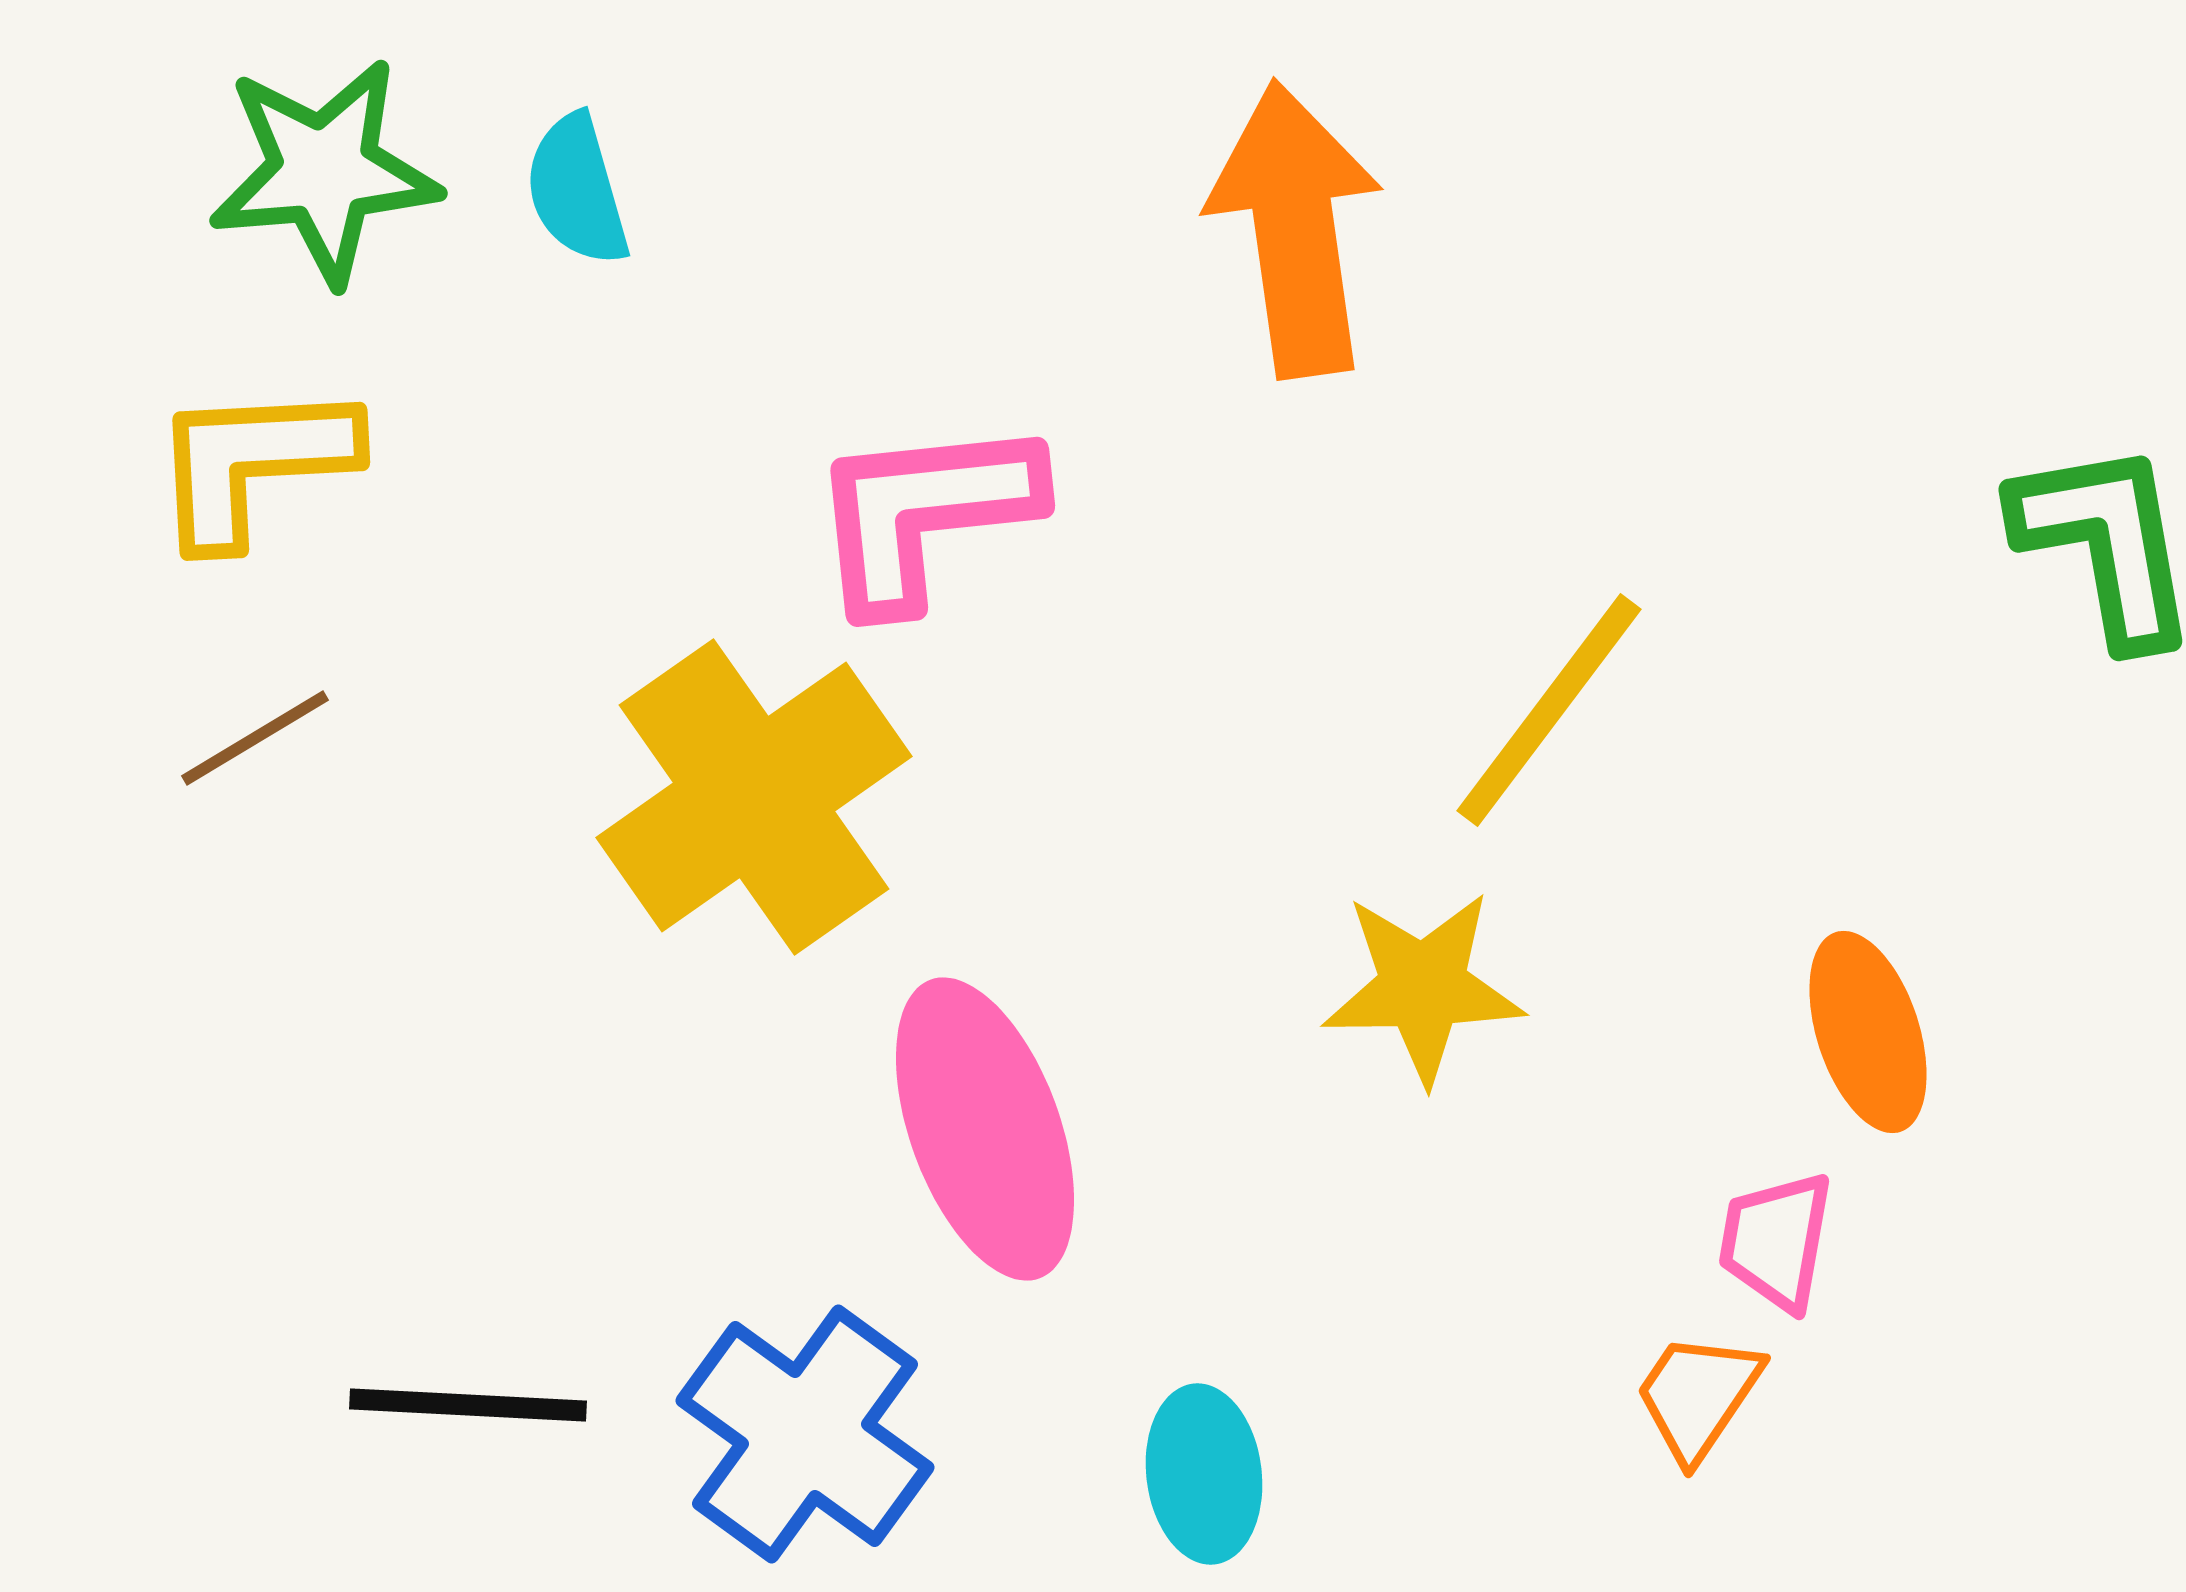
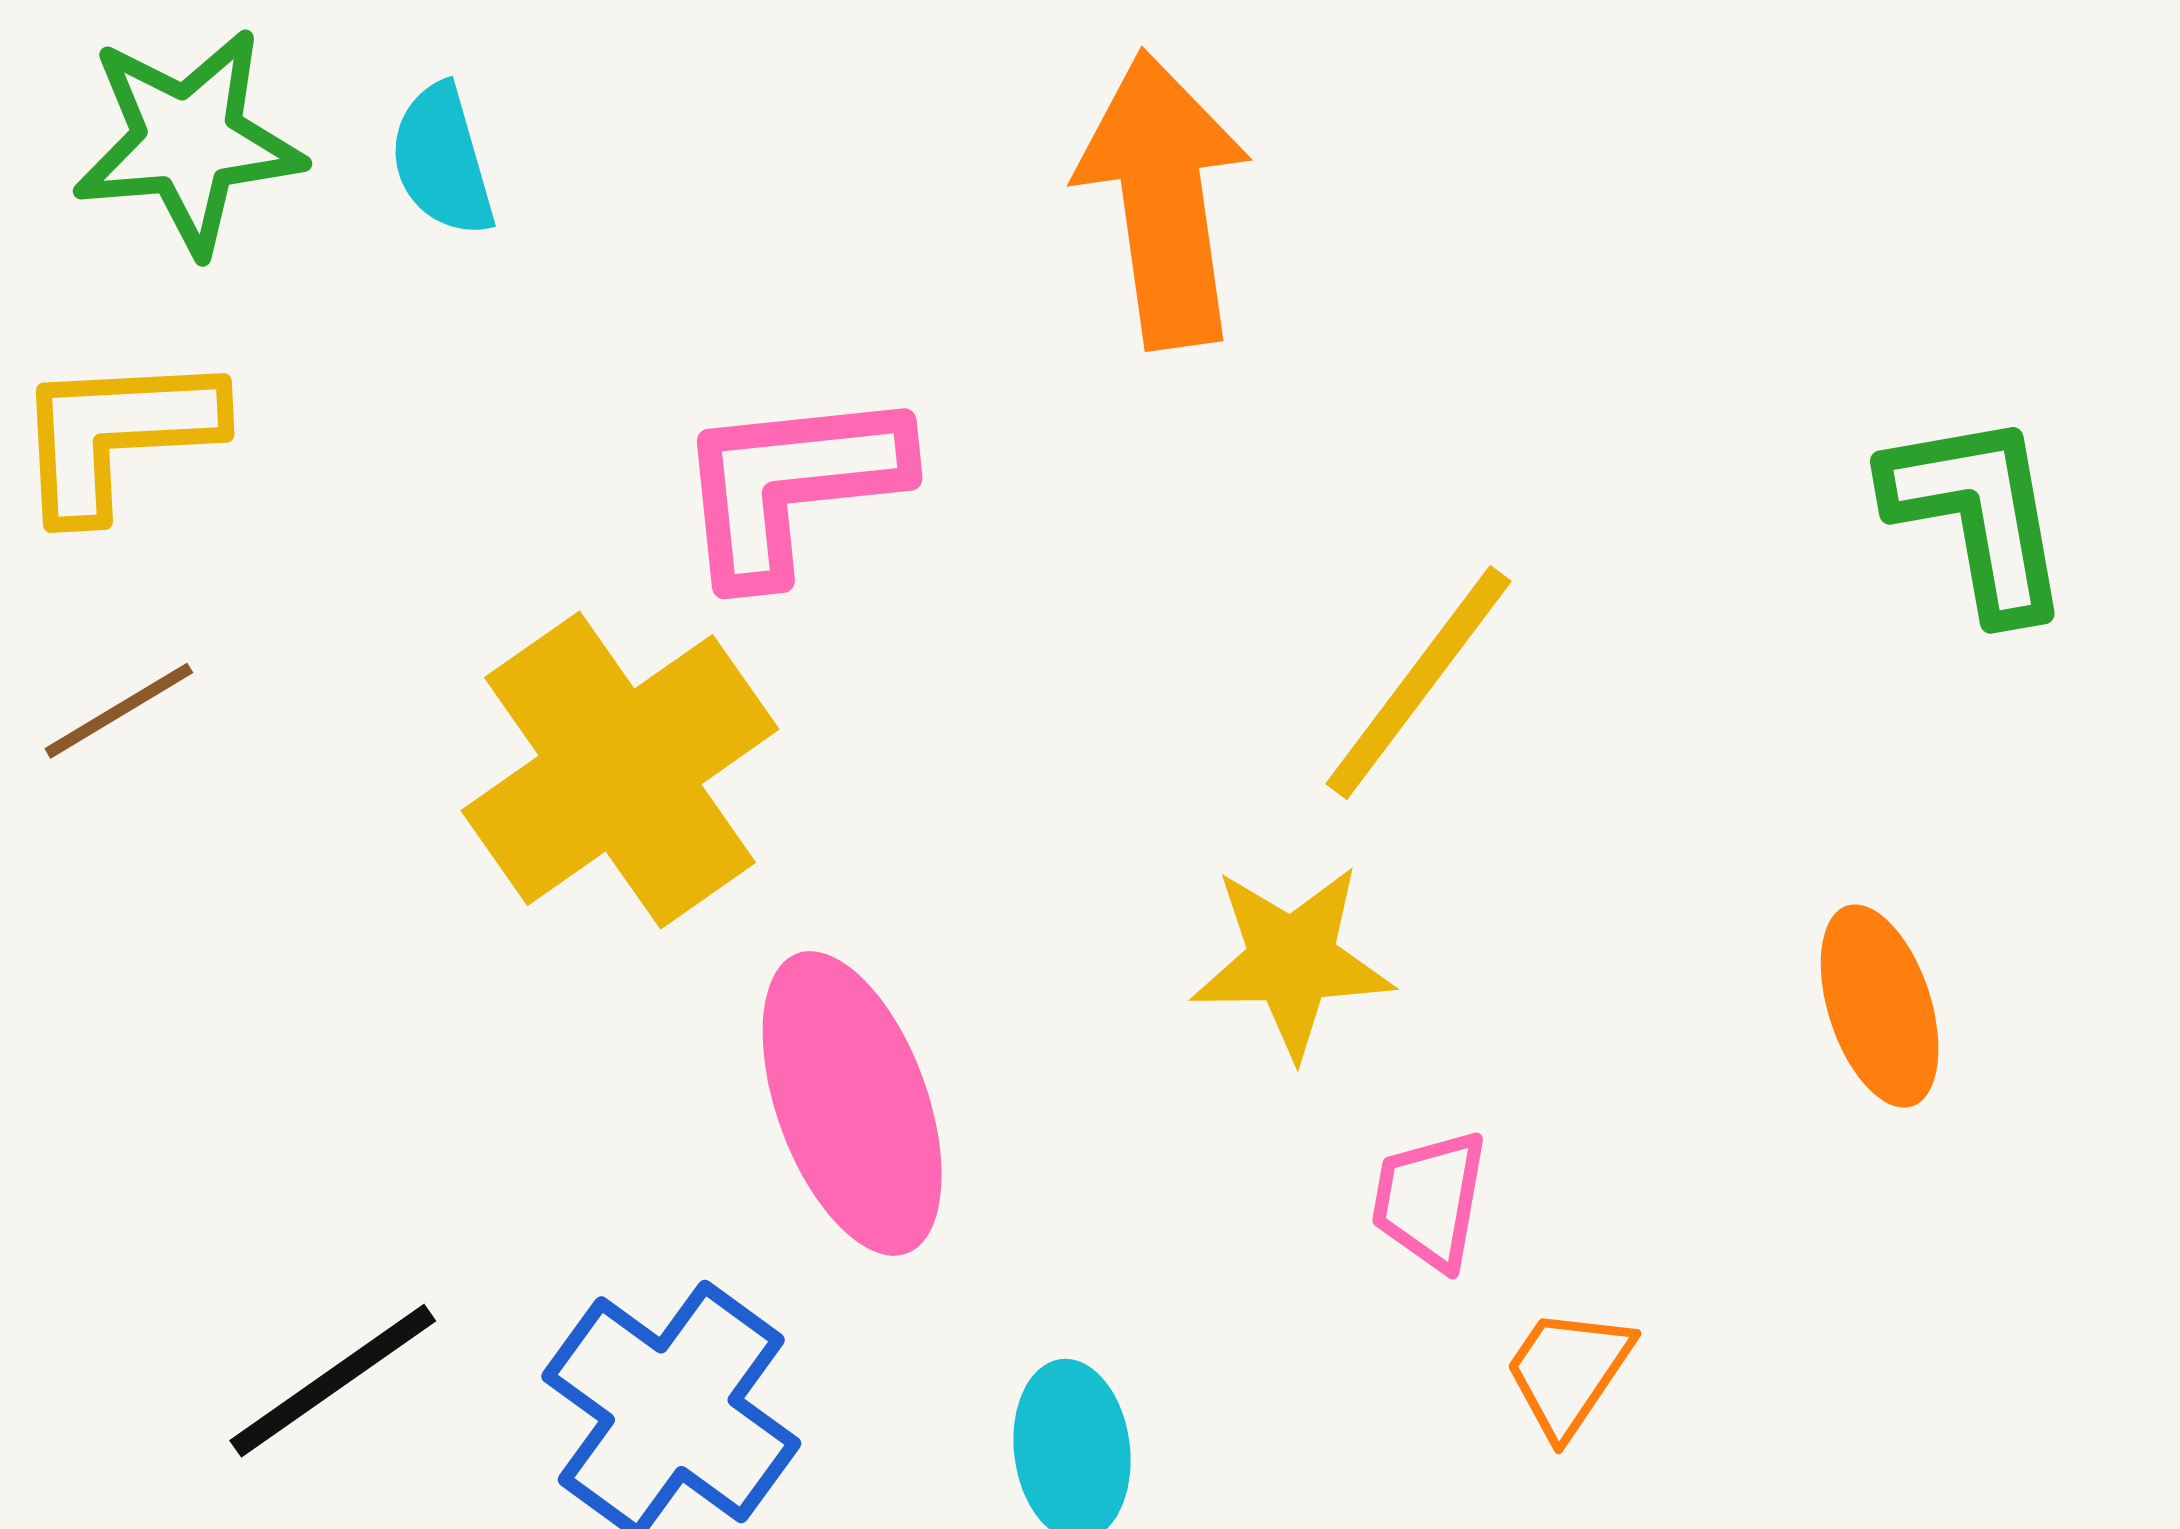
orange ellipse: (1868, 1032) -> (1880, 1006), moved
pink trapezoid: (1776, 1241) -> (1430, 1200), moved
black line: (468, 1405) -> (333, 1381), turned -38

